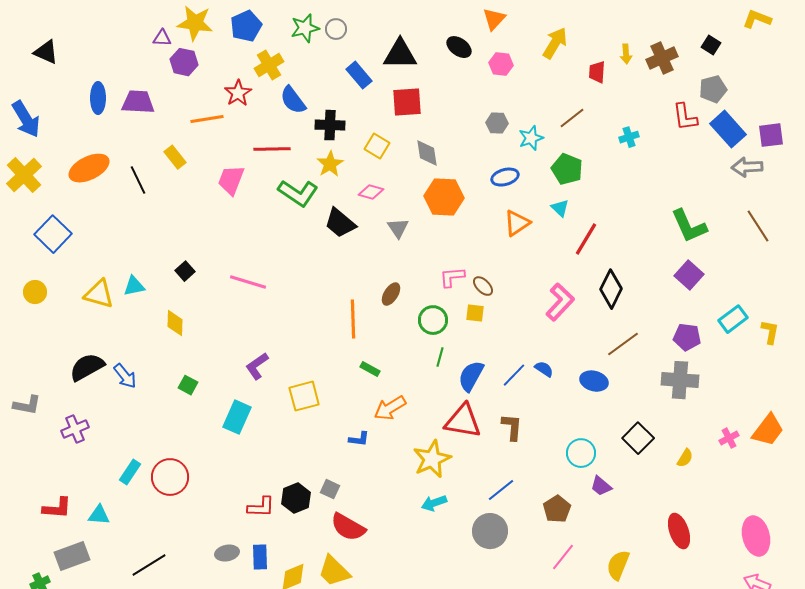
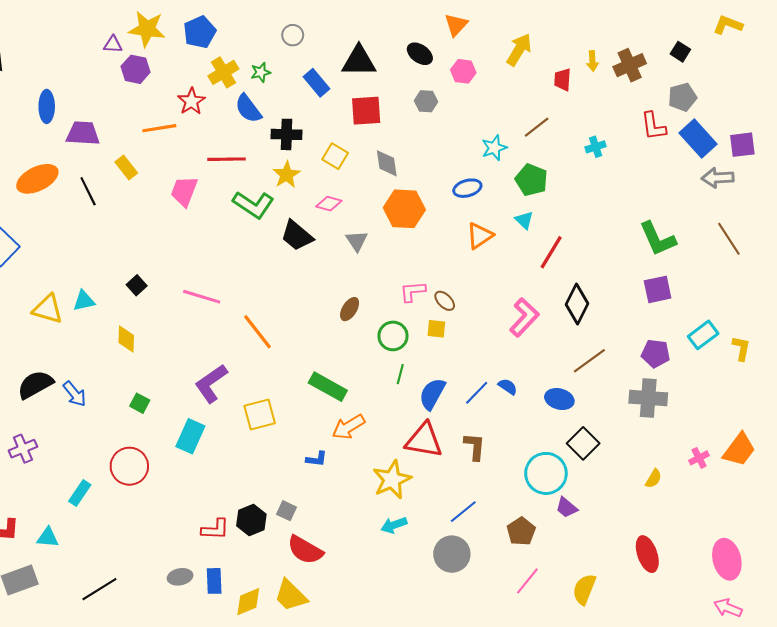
green star: (305, 28) -> (261, 72), moved, size x0.7
purple trapezoid: (138, 102) -> (83, 133), moved
gray hexagon: (497, 123) -> (426, 101), moved
purple square: (689, 275) -> (658, 289), turned 36
orange line: (353, 319) -> (258, 332), moved, turned -36
purple L-shape: (257, 366) -> (211, 384), size x1.4
green rectangle: (370, 369) -> (328, 387), size x1.8
black square: (638, 438) -> (583, 443), moved
cyan circle: (581, 453) -> (546, 473), size x1.4
red circle: (170, 477) -> (129, 466), moved

